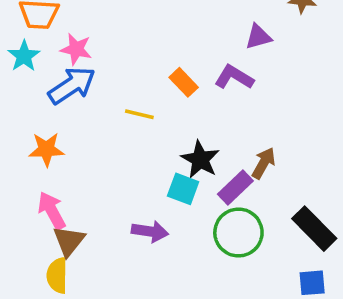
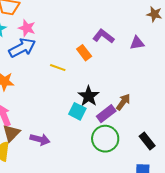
purple triangle: (258, 37) -> (137, 43), moved
purple L-shape: (234, 77) -> (103, 36), moved
black rectangle: (314, 229) -> (147, 141), size x0.7
purple arrow: (150, 231) -> (40, 139), moved

